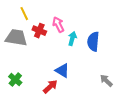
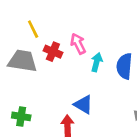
green cross: (15, 80) -> (21, 116), turned -32
red arrow: (50, 87) -> (67, 126), turned -49

